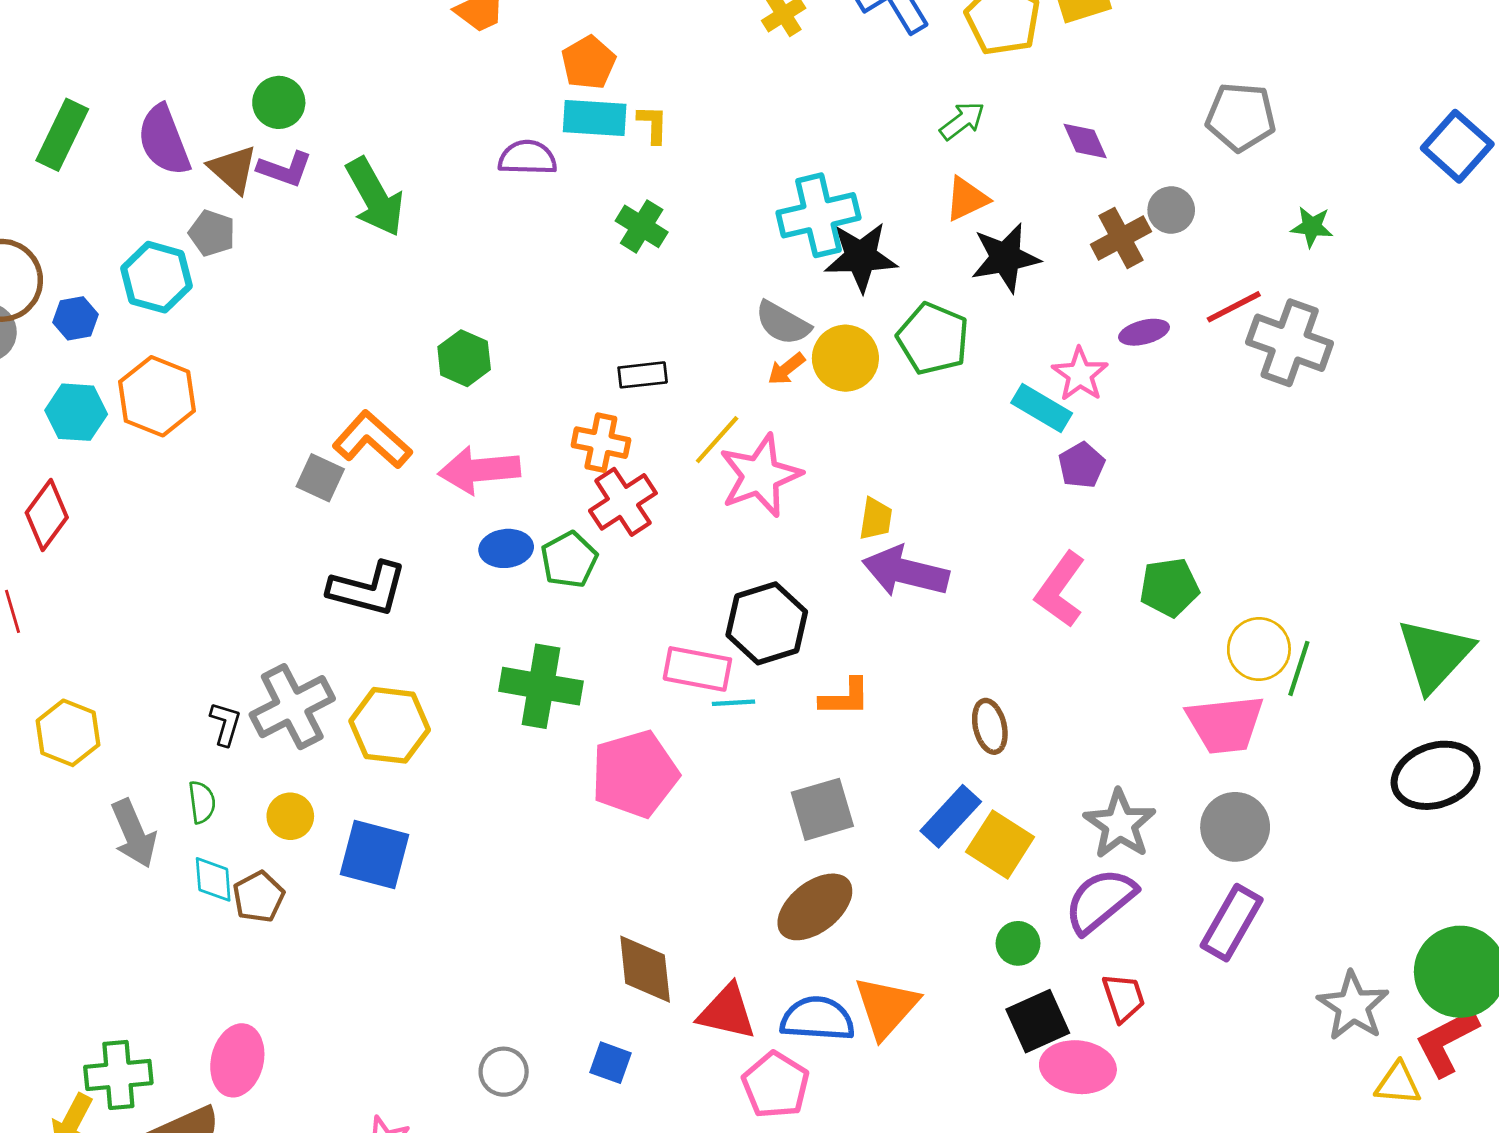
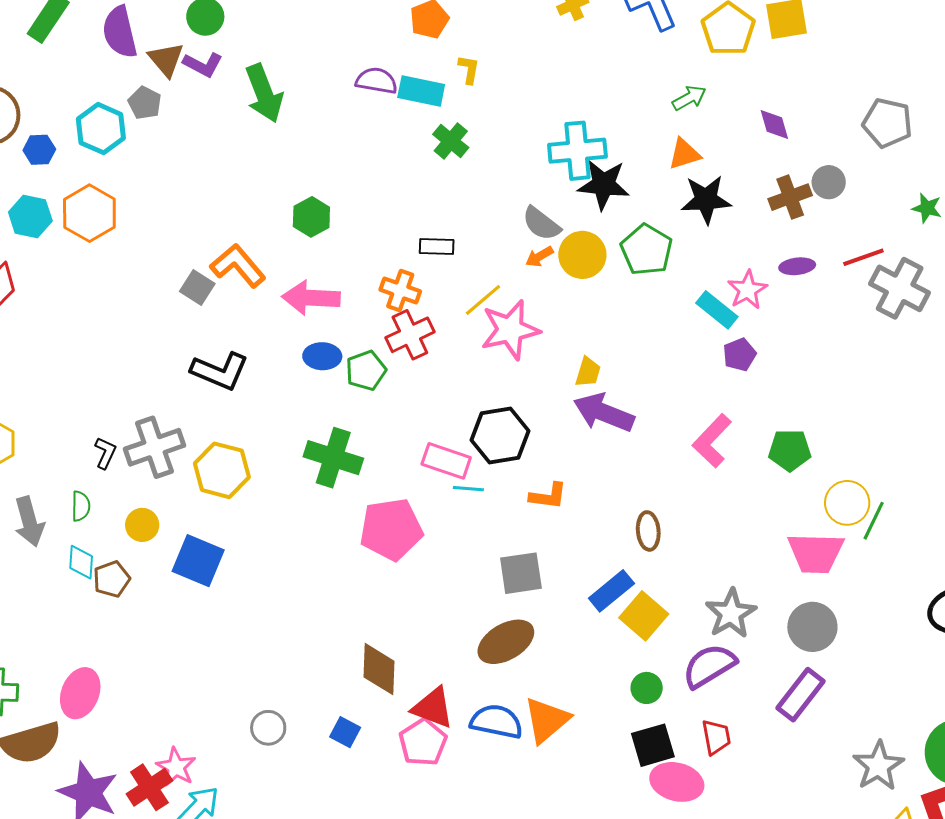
cyan rectangle: (595, 118) -> (421, 91), moved
pink pentagon: (776, 1085) -> (423, 742), moved

